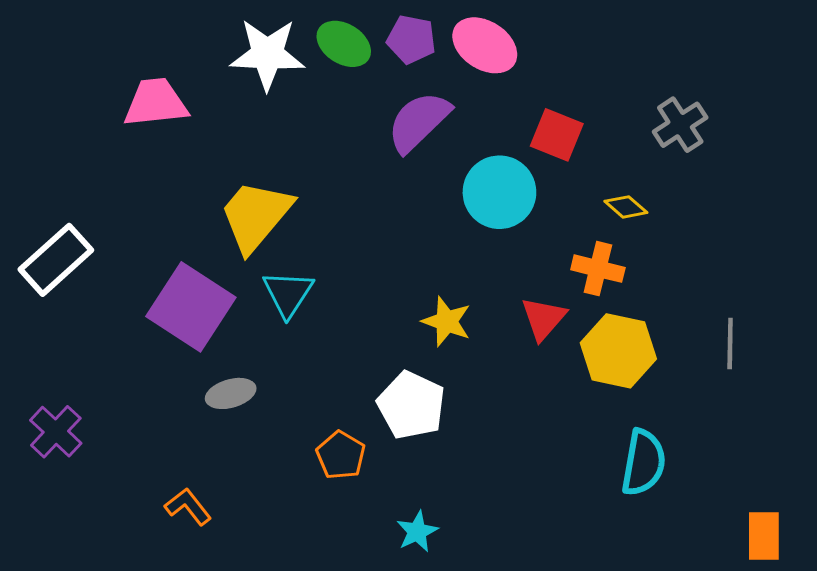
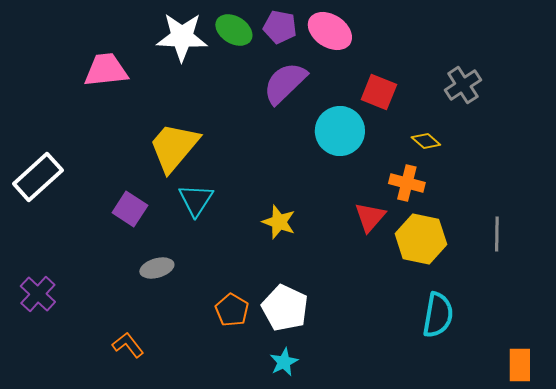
purple square: (191, 307) -> (130, 209), size x0.6
yellow star: (447, 321) -> (279, 222), moved
white pentagon: (411, 405) -> (285, 308), moved

